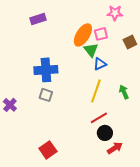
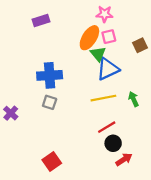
pink star: (115, 13) -> (104, 14), moved
blue triangle: (100, 64) -> (108, 69), size x1.6
yellow line: (96, 91) -> (103, 98), turned 60

